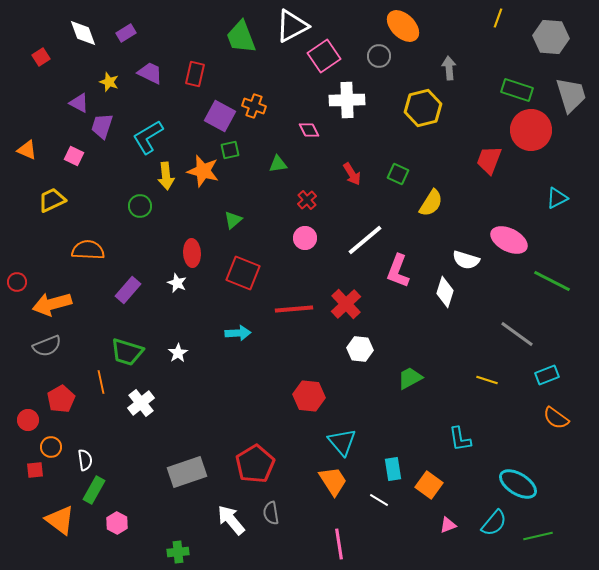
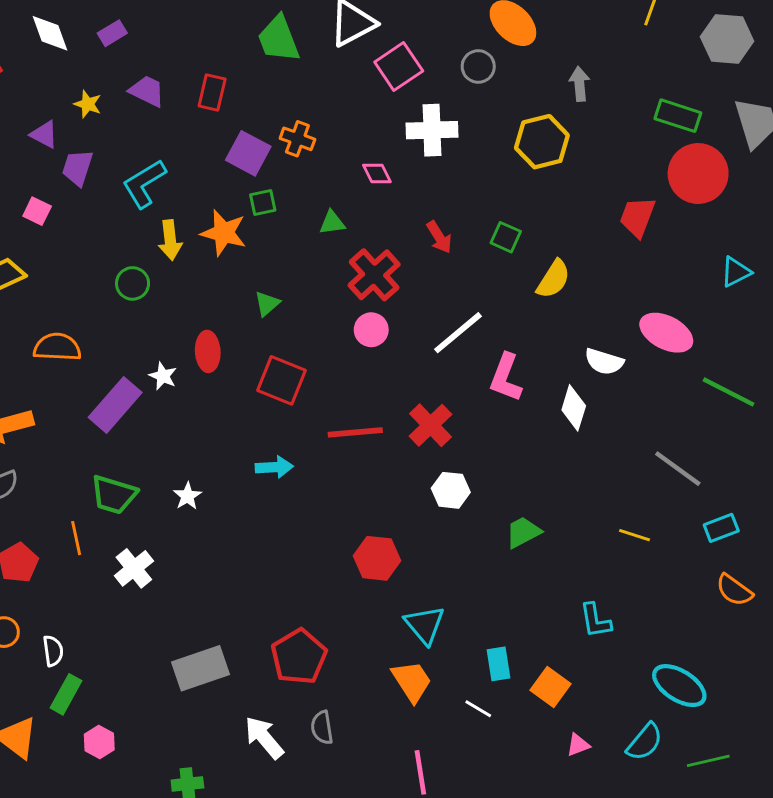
red cross: (307, 200) -> (374, 275), size x1.8
white star: (177, 283) -> (163, 376), moved
purple rectangle: (128, 290) -> (115, 405), size x1.4

